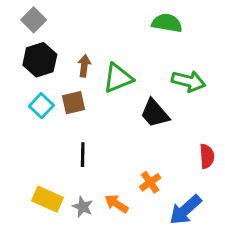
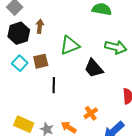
brown arrow: (84, 66) -> (40, 26), moved
black line: (83, 155) -> (54, 85), moved

